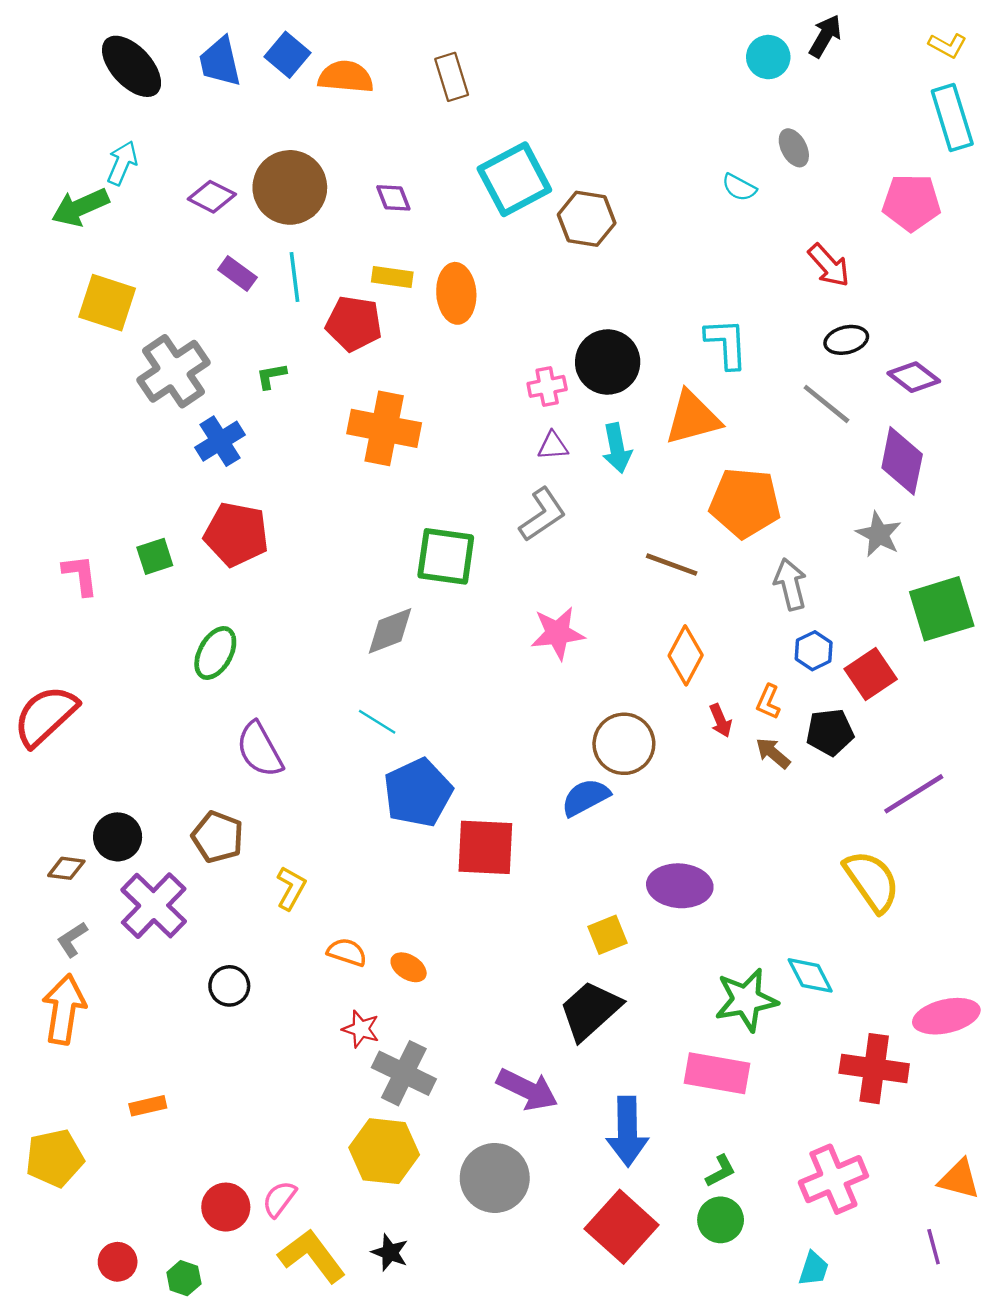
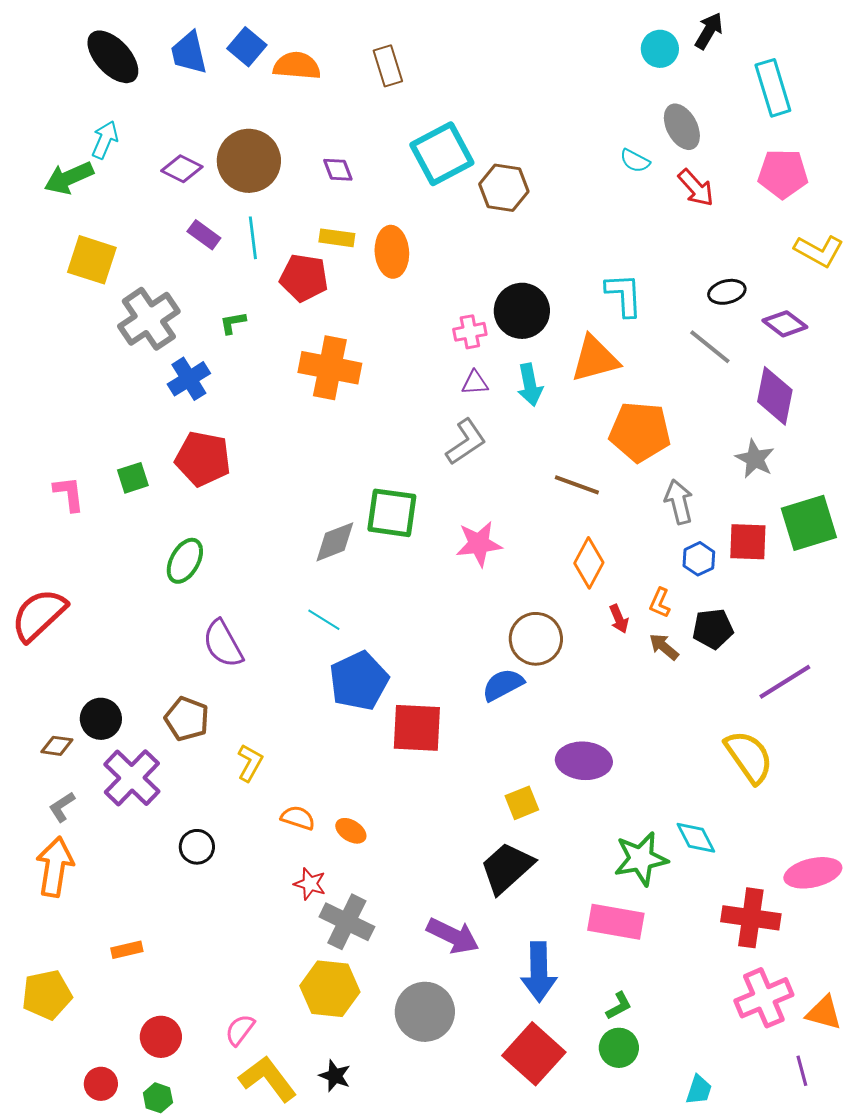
yellow L-shape: (947, 45) -> (819, 251), moved, size x1.5
cyan rectangle: (952, 118) -> (773, 88), moved
gray ellipse: (794, 148) -> (682, 127), size x1.4
red arrow: (829, 265) -> (696, 188), moved
green square: (446, 556) -> (392, 513), moved
red square: (871, 674) -> (748, 542), moved, turned 36
pink cross: (833, 1179) -> (764, 998), moved
red circle: (226, 1207) -> (161, 1037), moved

